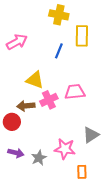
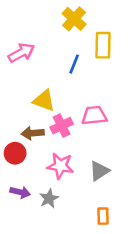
yellow cross: (59, 15) -> (74, 19), turned 30
gray triangle: (91, 135) -> (99, 171), moved
pink star: (65, 149) -> (60, 166), moved

